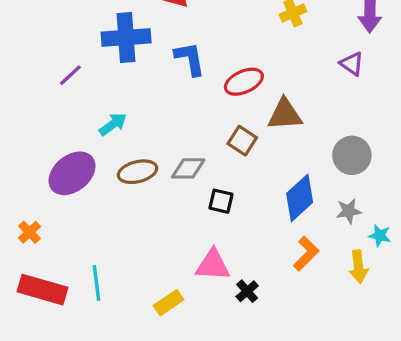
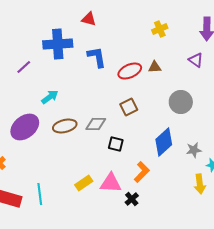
brown triangle: (285, 114) -> (155, 67), moved, size x0.6
brown square: (242, 141) -> (129, 107), turned 30
gray circle: (352, 155) -> (181, 102), moved
orange L-shape: (306, 254) -> (142, 172), moved
yellow rectangle: (169, 303) -> (84, 183), moved

